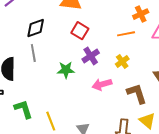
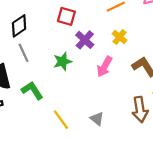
pink arrow: (102, 84) -> (105, 67), turned -30
green L-shape: (23, 109) -> (32, 90), moved

